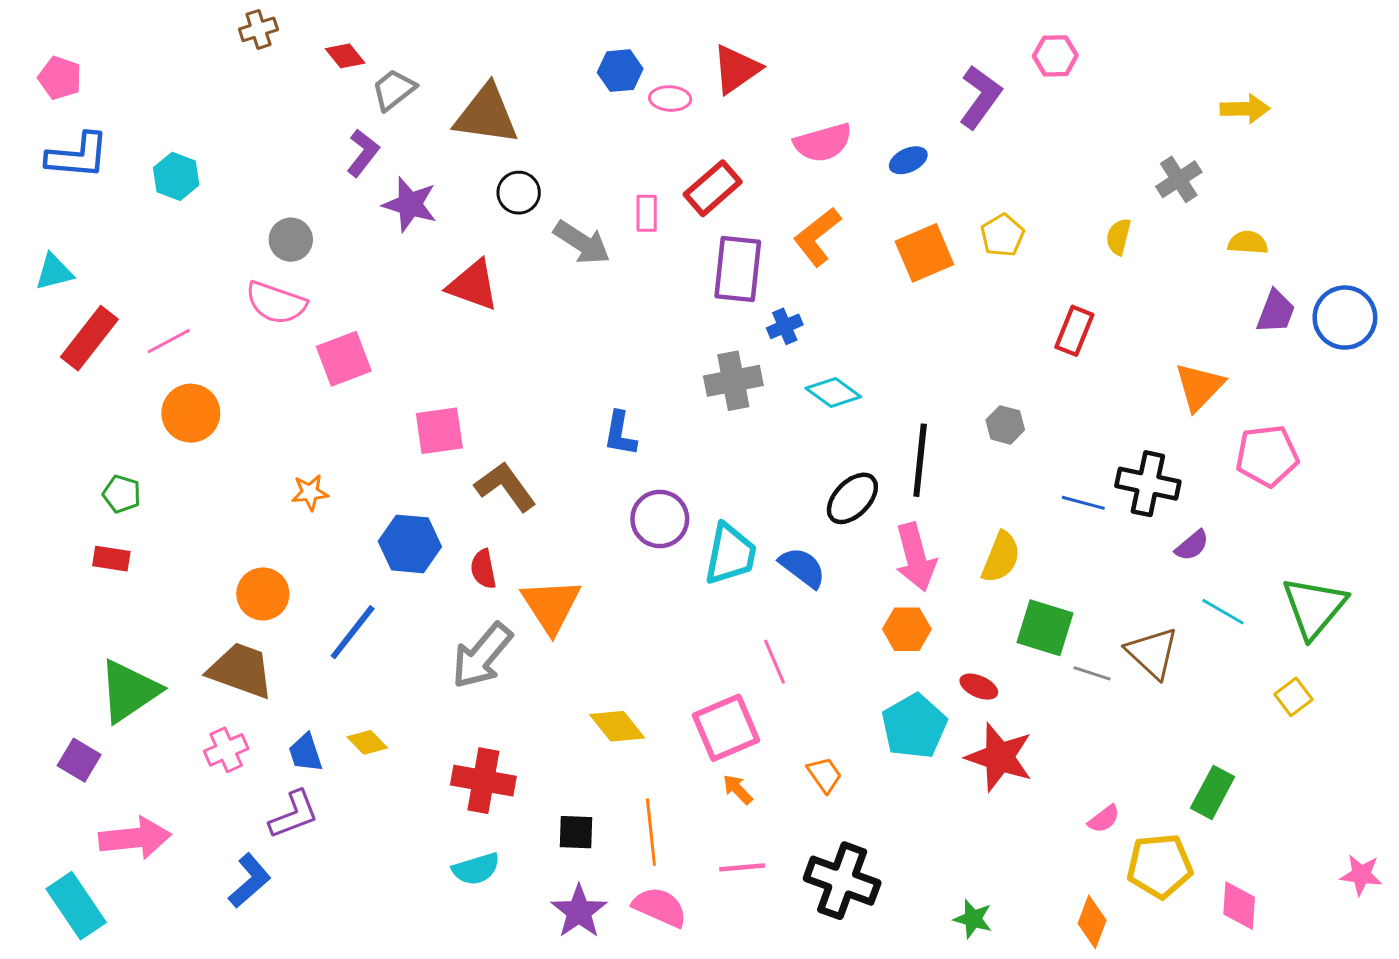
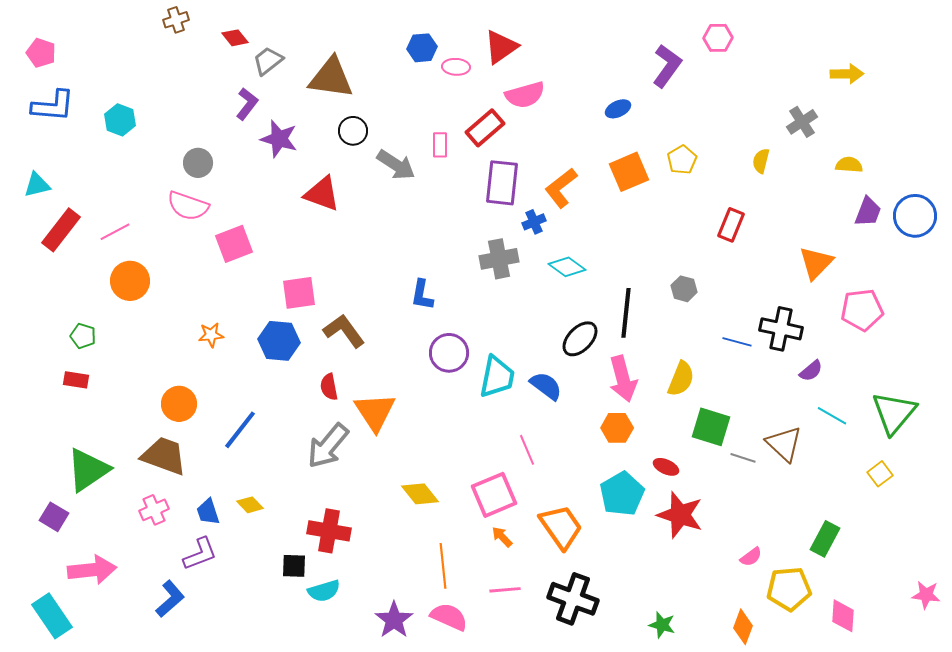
pink semicircle: (823, 143) -> (525, 95), moved
orange L-shape: (817, 237) -> (561, 188), moved
blue hexagon: (410, 544) -> (279, 341), moved
orange trapezoid: (824, 775) -> (561, 527), size x1.8
black square: (576, 832) -> (294, 566), moved

